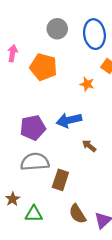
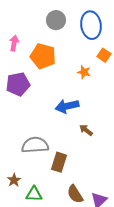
purple pentagon: (33, 128) -> (18, 84), moved

